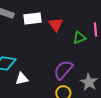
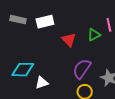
red triangle: (56, 25) -> (69, 40), moved

